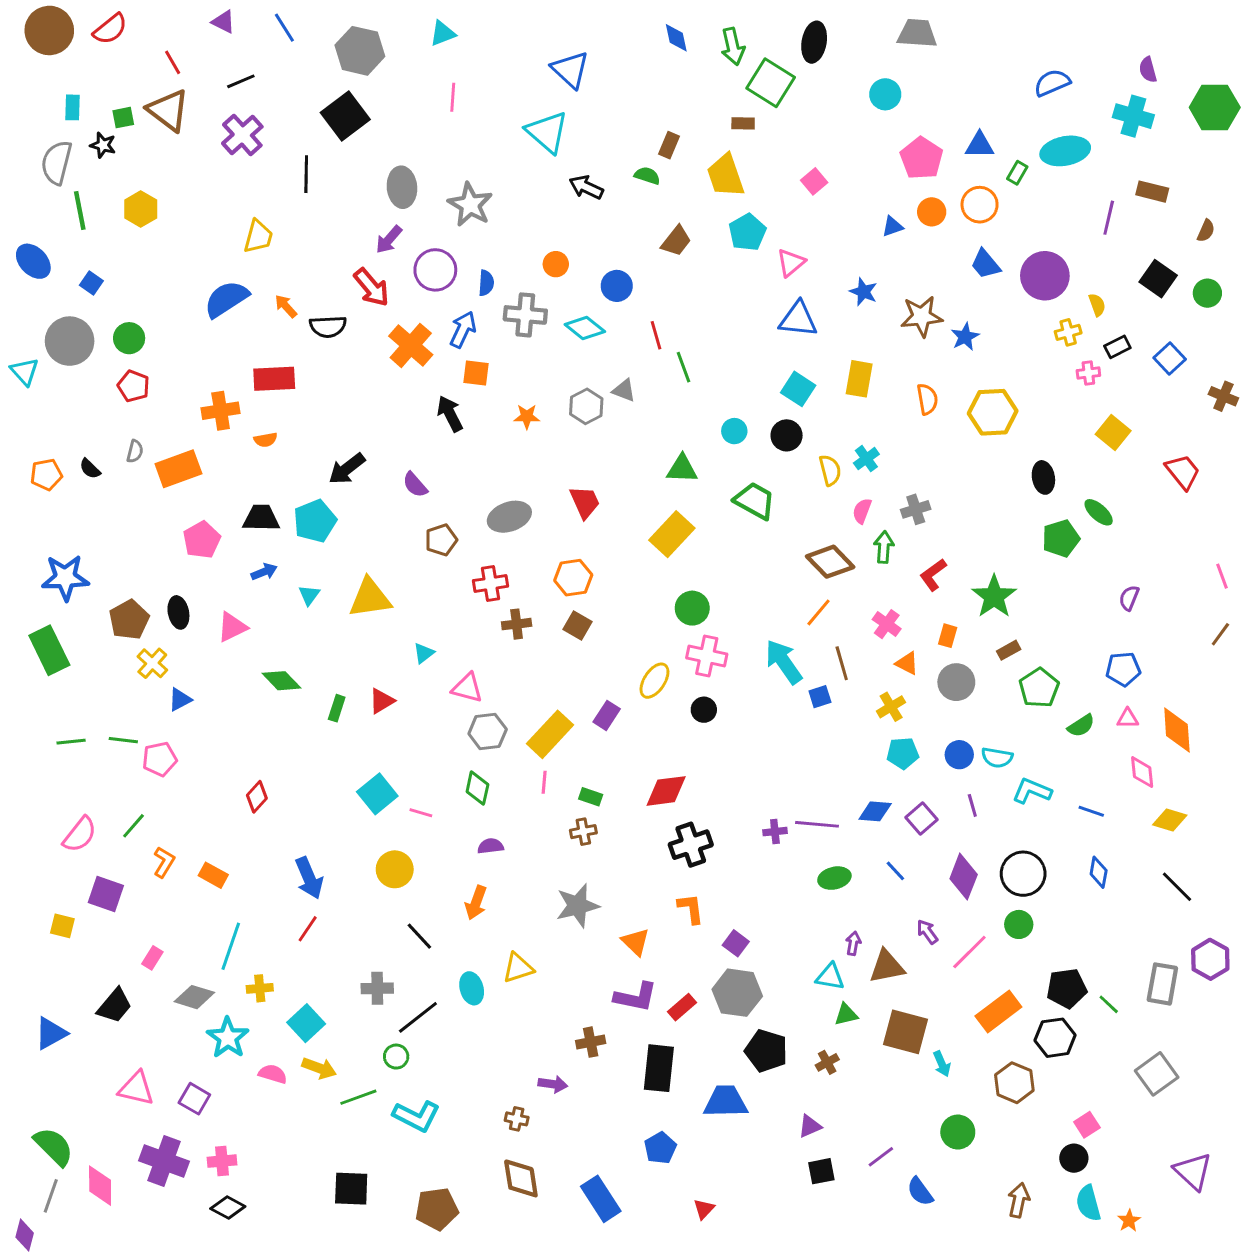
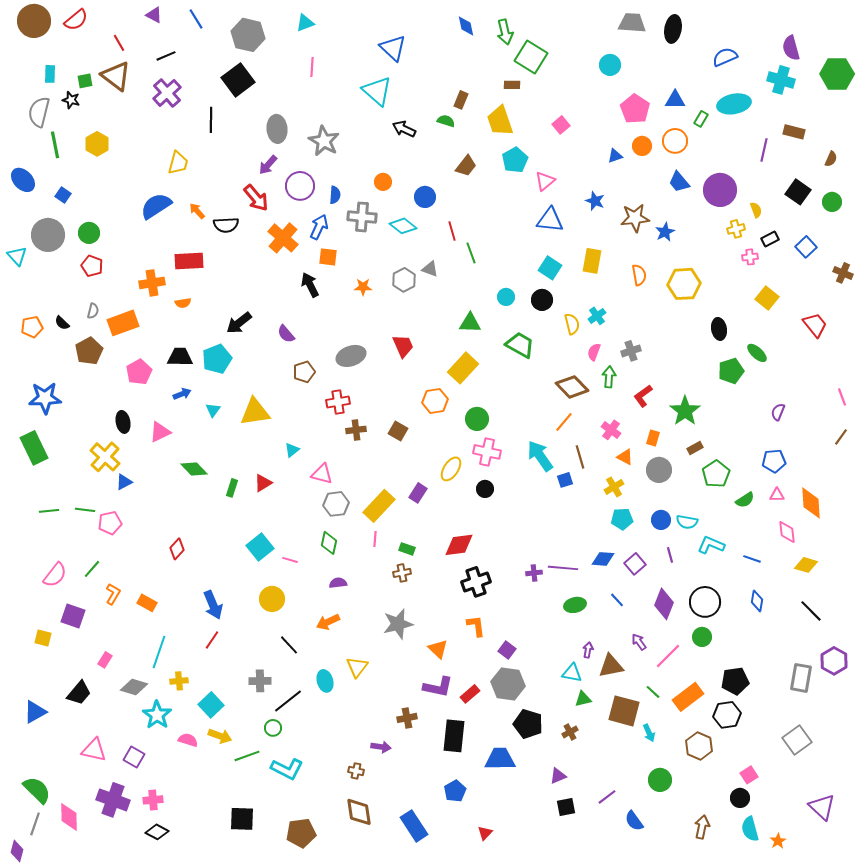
black ellipse: (814, 42) -> (673, 29), moved
purple semicircle: (1148, 70) -> (791, 48), size x1.4
orange hexagon: (573, 578) -> (435, 401), moved
brown pentagon: (129, 620) -> (89, 351), moved
yellow cross: (152, 663) -> (105, 457), size x1.4
orange arrow: (476, 903) -> (328, 622), turned 45
yellow triangle: (518, 968) -> (357, 667), turned -35
green line: (1109, 1004) -> (653, 692), moved

